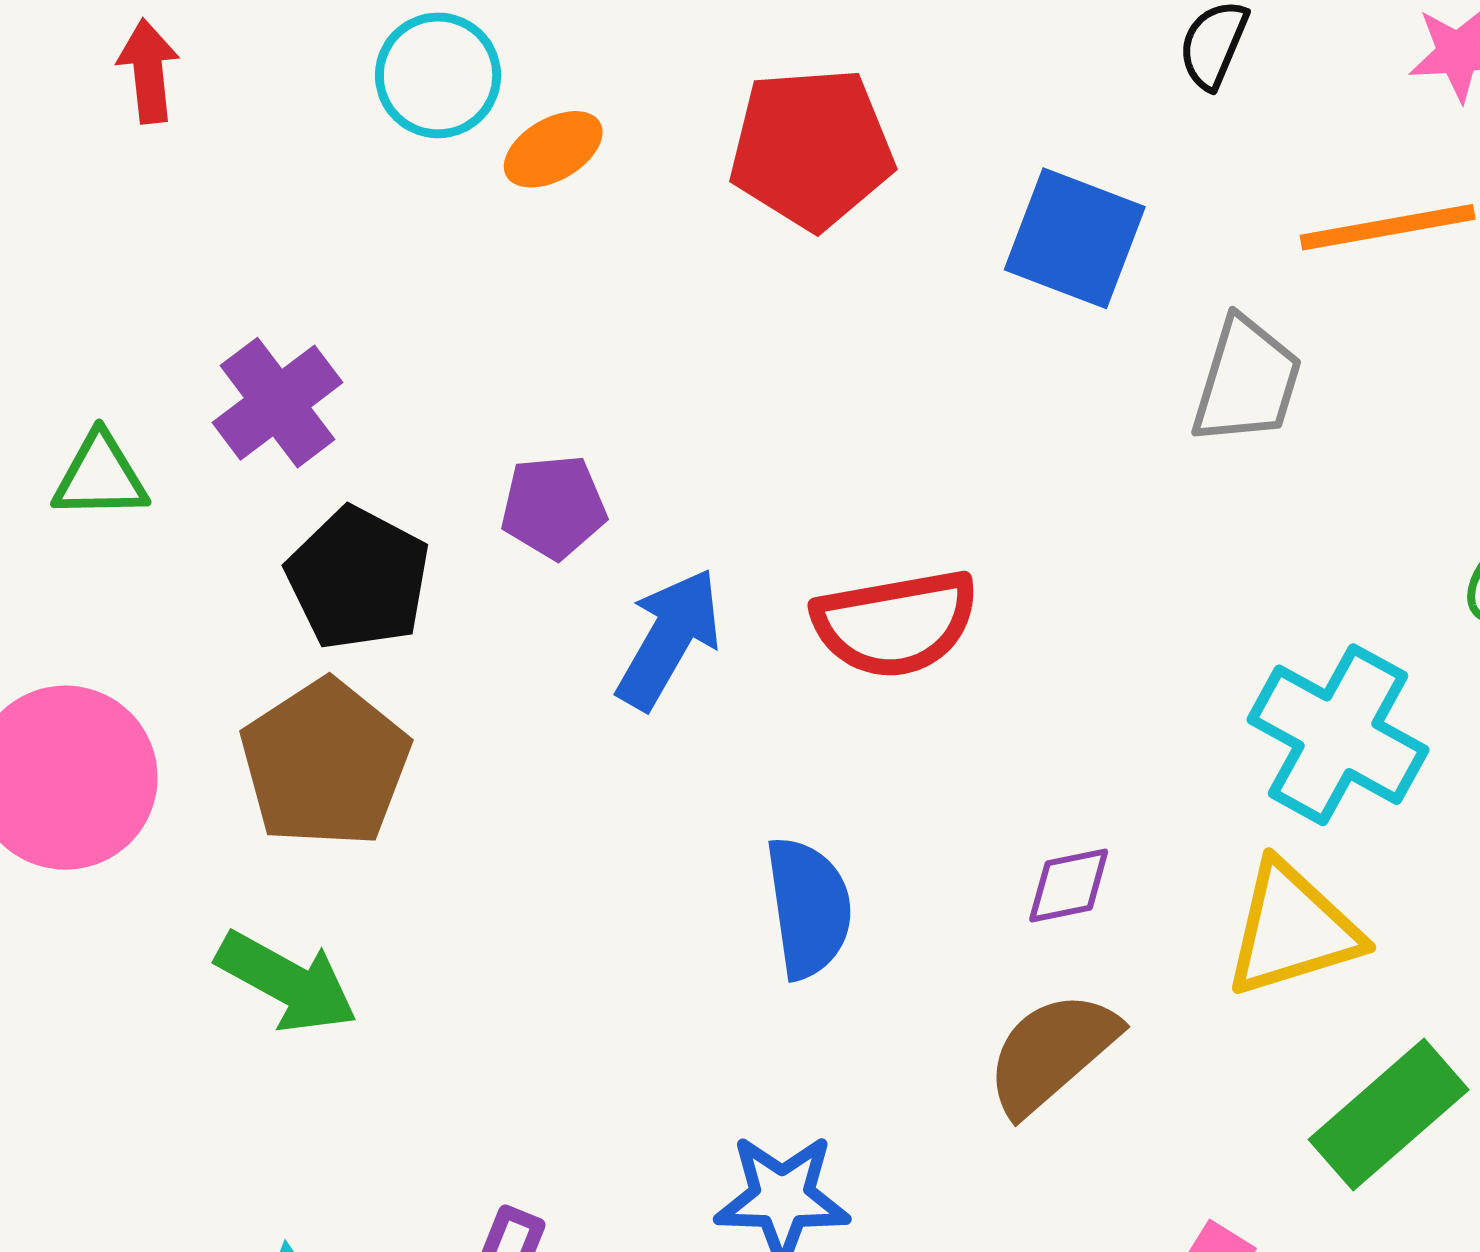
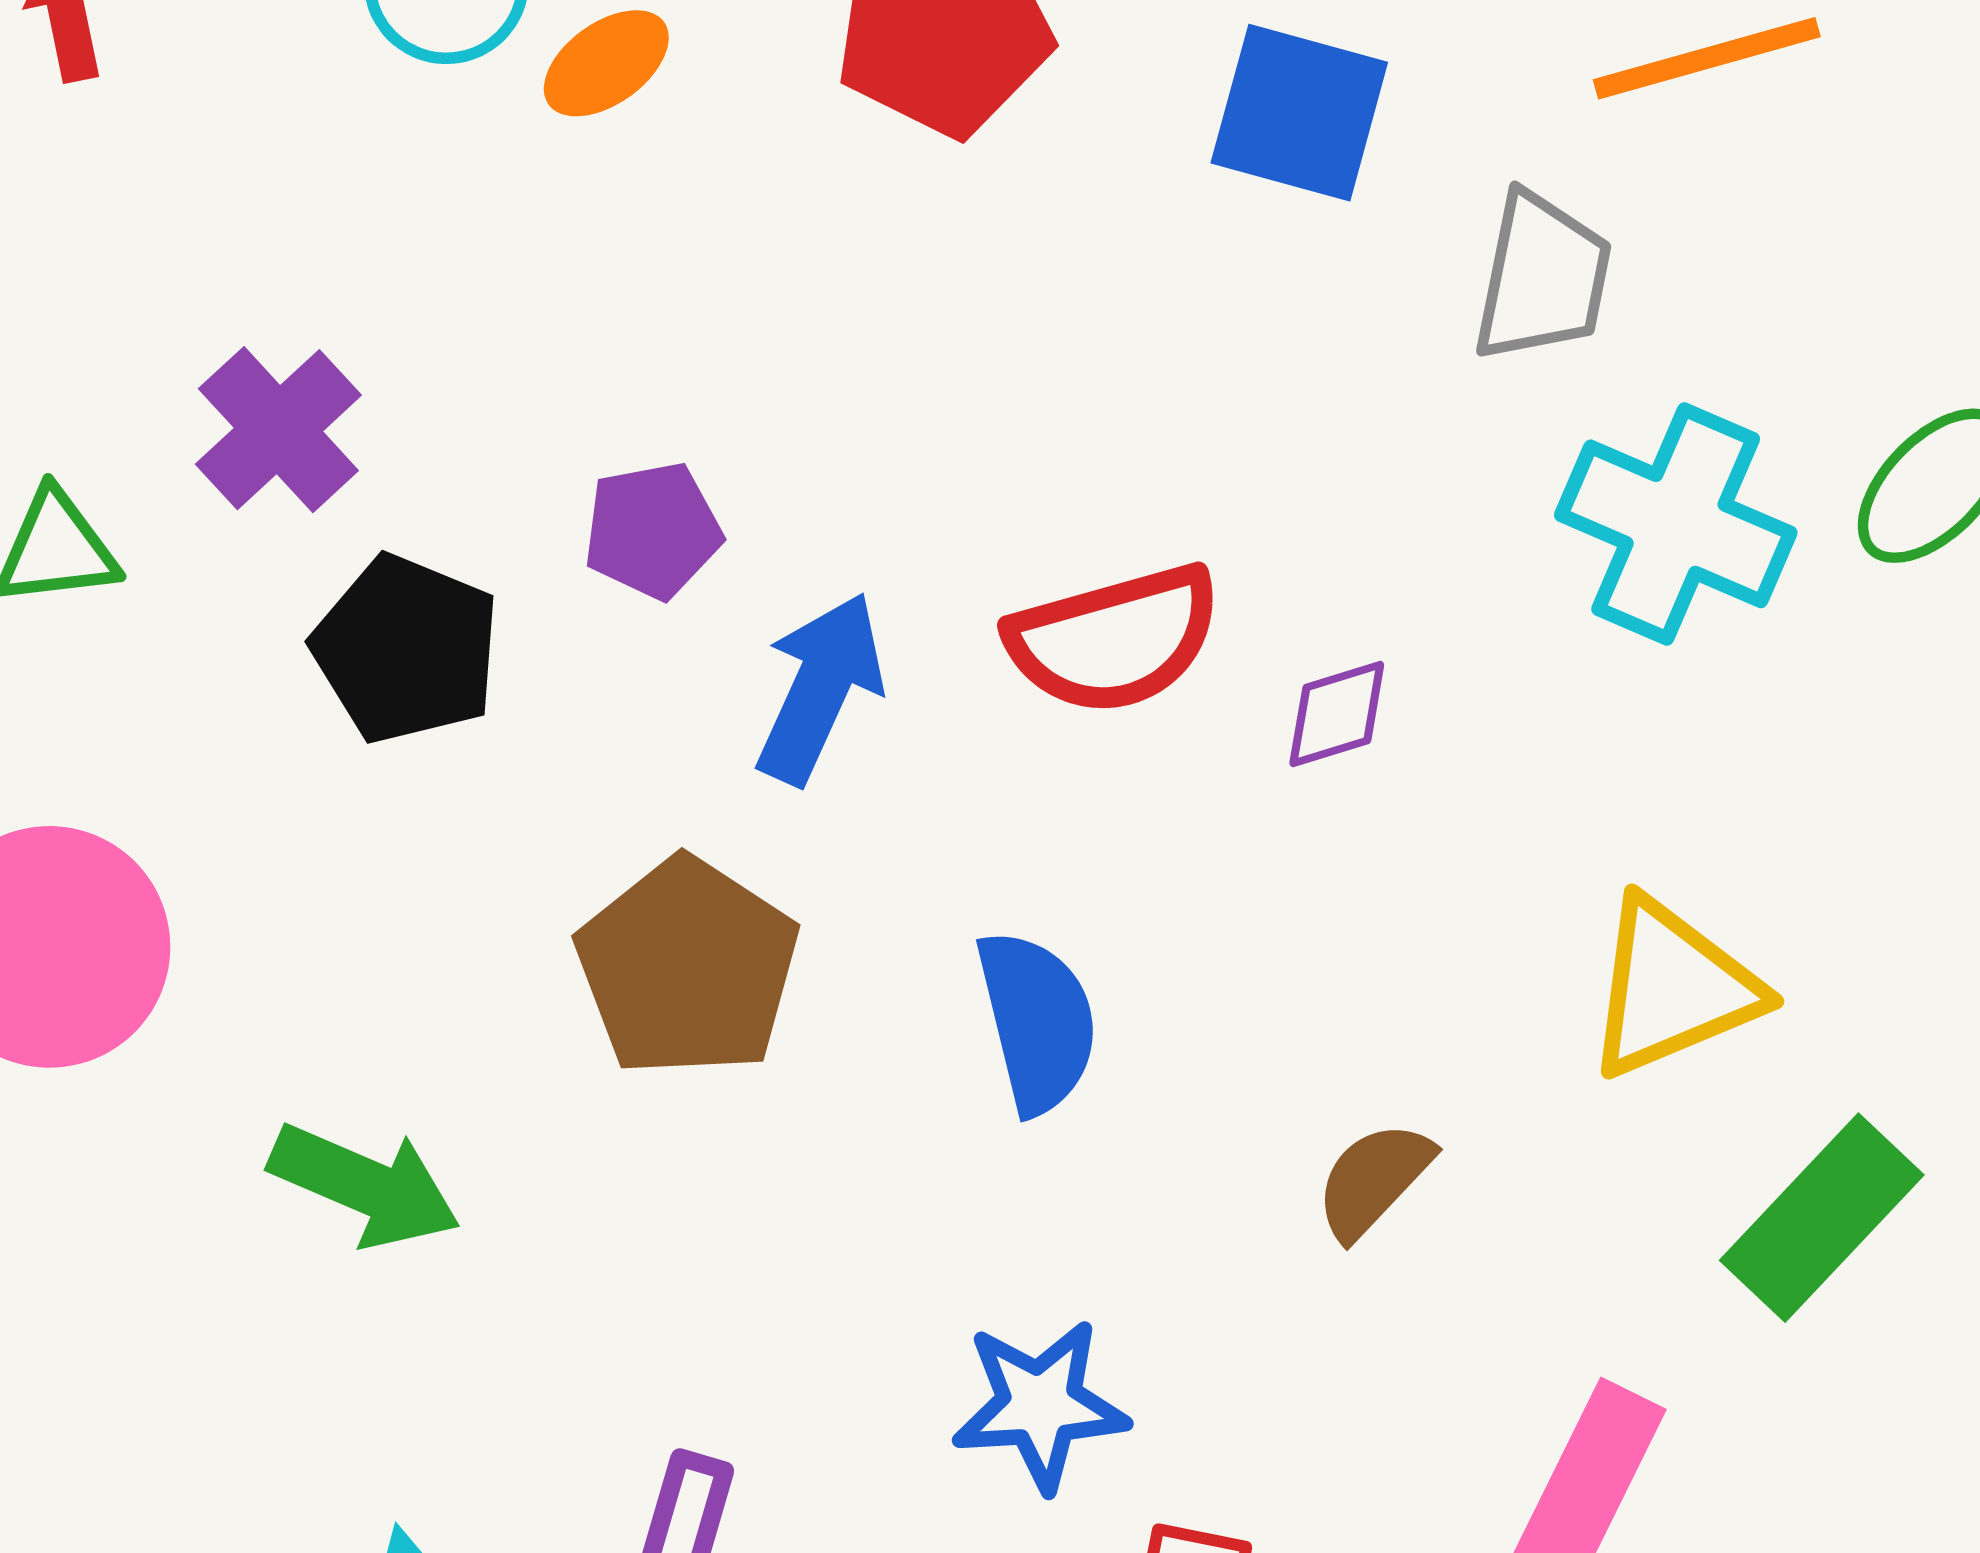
cyan cross: (1338, 735) -> (1676, 524), moved
brown pentagon: (325, 764) -> (688, 967), moved
purple diamond: (1069, 886) -> (1337, 714), moved
brown semicircle: (1052, 1053) -> (1374, 1180), size x0.7

